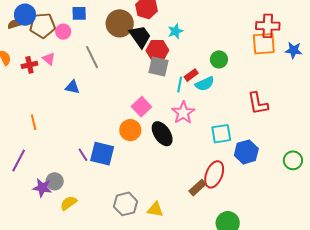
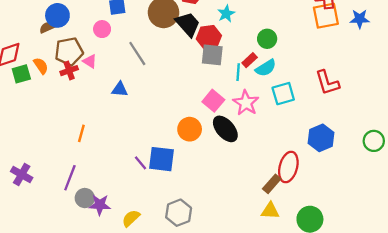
brown pentagon: (42, 26) -> (69, 52), moved
green circle: (219, 59) -> (267, 39), moved
pink square: (141, 107) -> (213, 101), moved
orange line: (34, 122) -> (81, 133), turned 35
cyan square: (221, 134) -> (283, 94), moved
gray circle: (55, 181) -> (85, 198), moved
gray hexagon: (126, 204) -> (179, 213), moved
yellow triangle: (155, 209) -> (270, 211), moved

